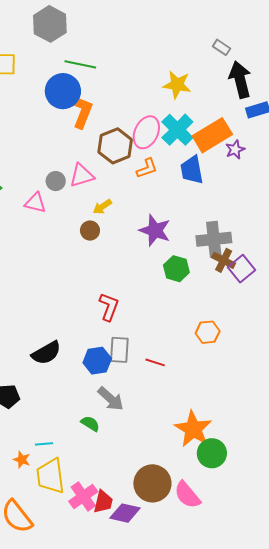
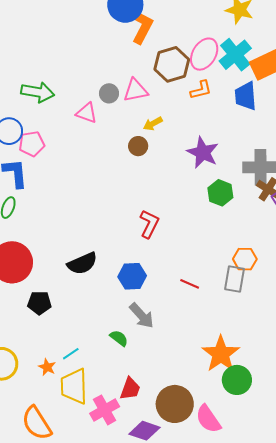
gray rectangle: (119, 350) -> (234, 279), moved
cyan line: (44, 444) -> (71, 354), turned -36
red trapezoid: (103, 502) -> (130, 389), moved

